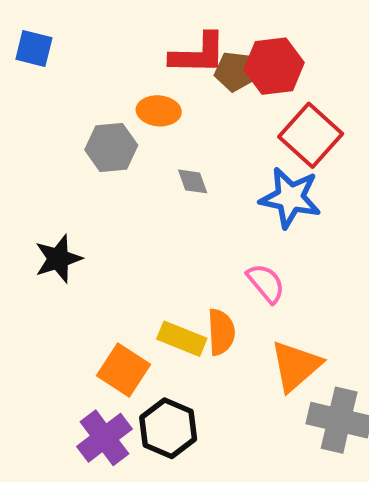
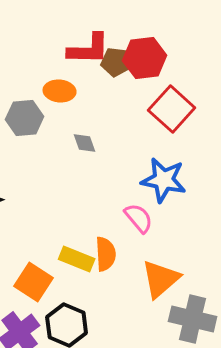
blue star: (290, 198) -> (164, 180), moved

